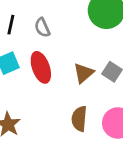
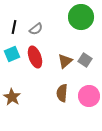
gray semicircle: (42, 28) -> (36, 29), turned -104

